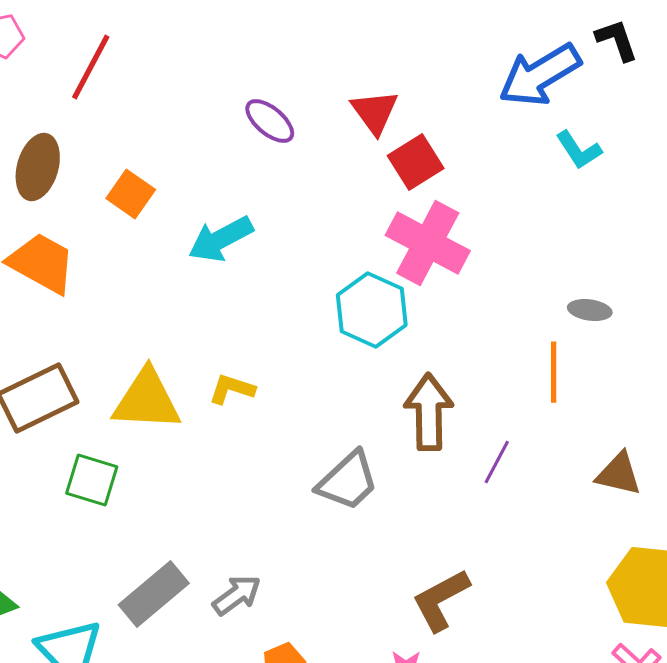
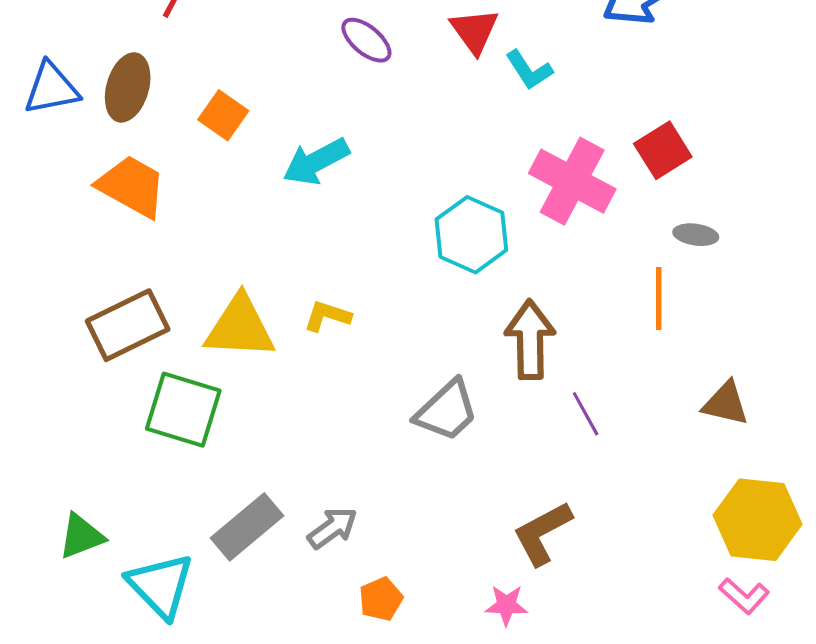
cyan L-shape: (579, 150) -> (529, 70), moved
red square: (416, 162) -> (663, 150), moved
pink cross: (428, 243) -> (572, 181), moved
purple line: (497, 462) -> (586, 414), moved, turned -57
green square: (92, 480) -> (183, 410), size x1.4

